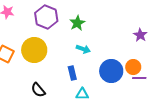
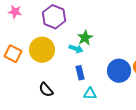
green star: (77, 23) -> (85, 38), moved
cyan arrow: (83, 49) -> (76, 49), moved

